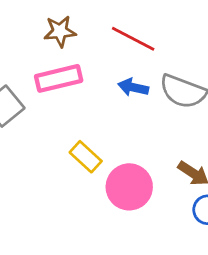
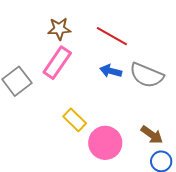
pink rectangle: (59, 78) -> (57, 63), turned -44

